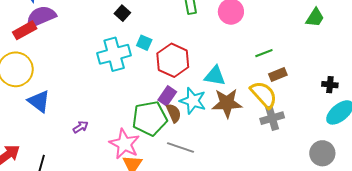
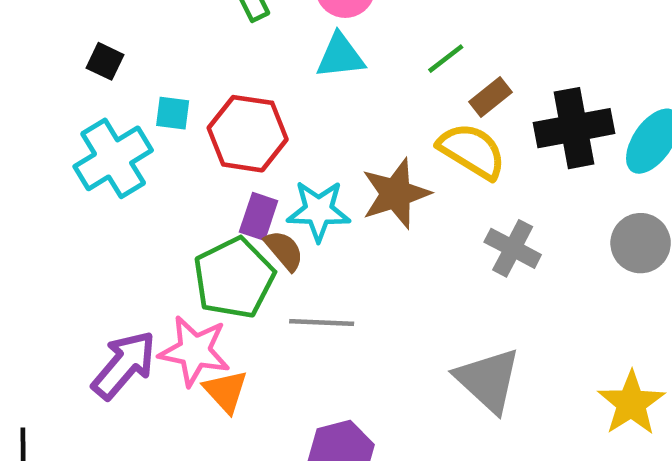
cyan triangle: (215, 76) -> (340, 56), moved
black cross: (330, 85) -> (574, 128), moved, size x2.0
gray cross: (272, 118) -> (513, 248), moved, turned -30
purple arrow: (81, 127) -> (124, 365), moved, size x2.0

